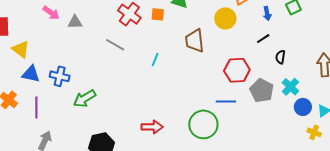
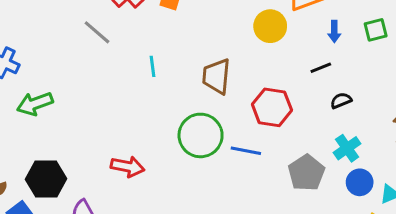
brown trapezoid: (195, 41) -> (216, 76), moved
black semicircle: (280, 57) -> (341, 101), turned 48
cyan line: (155, 59) -> (152, 66), turned -40
gray pentagon: (262, 90) -> (306, 173), moved
green circle: (203, 124) -> (201, 135), moved

